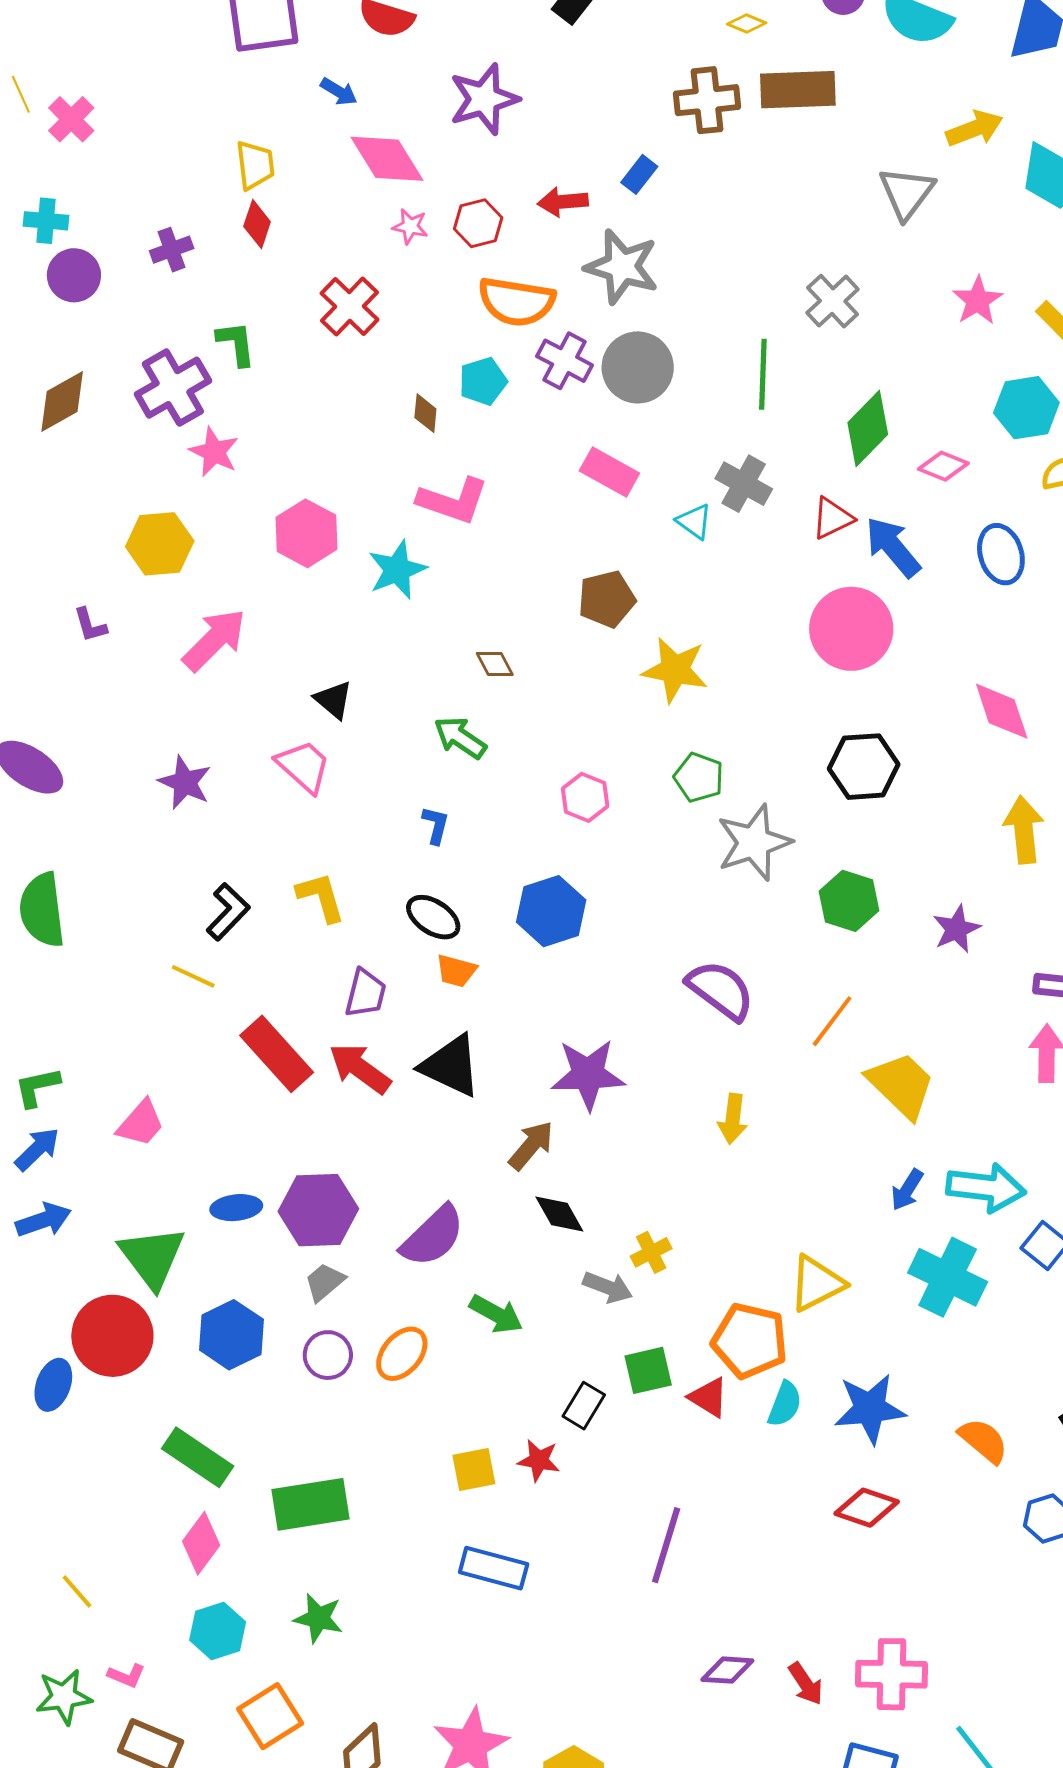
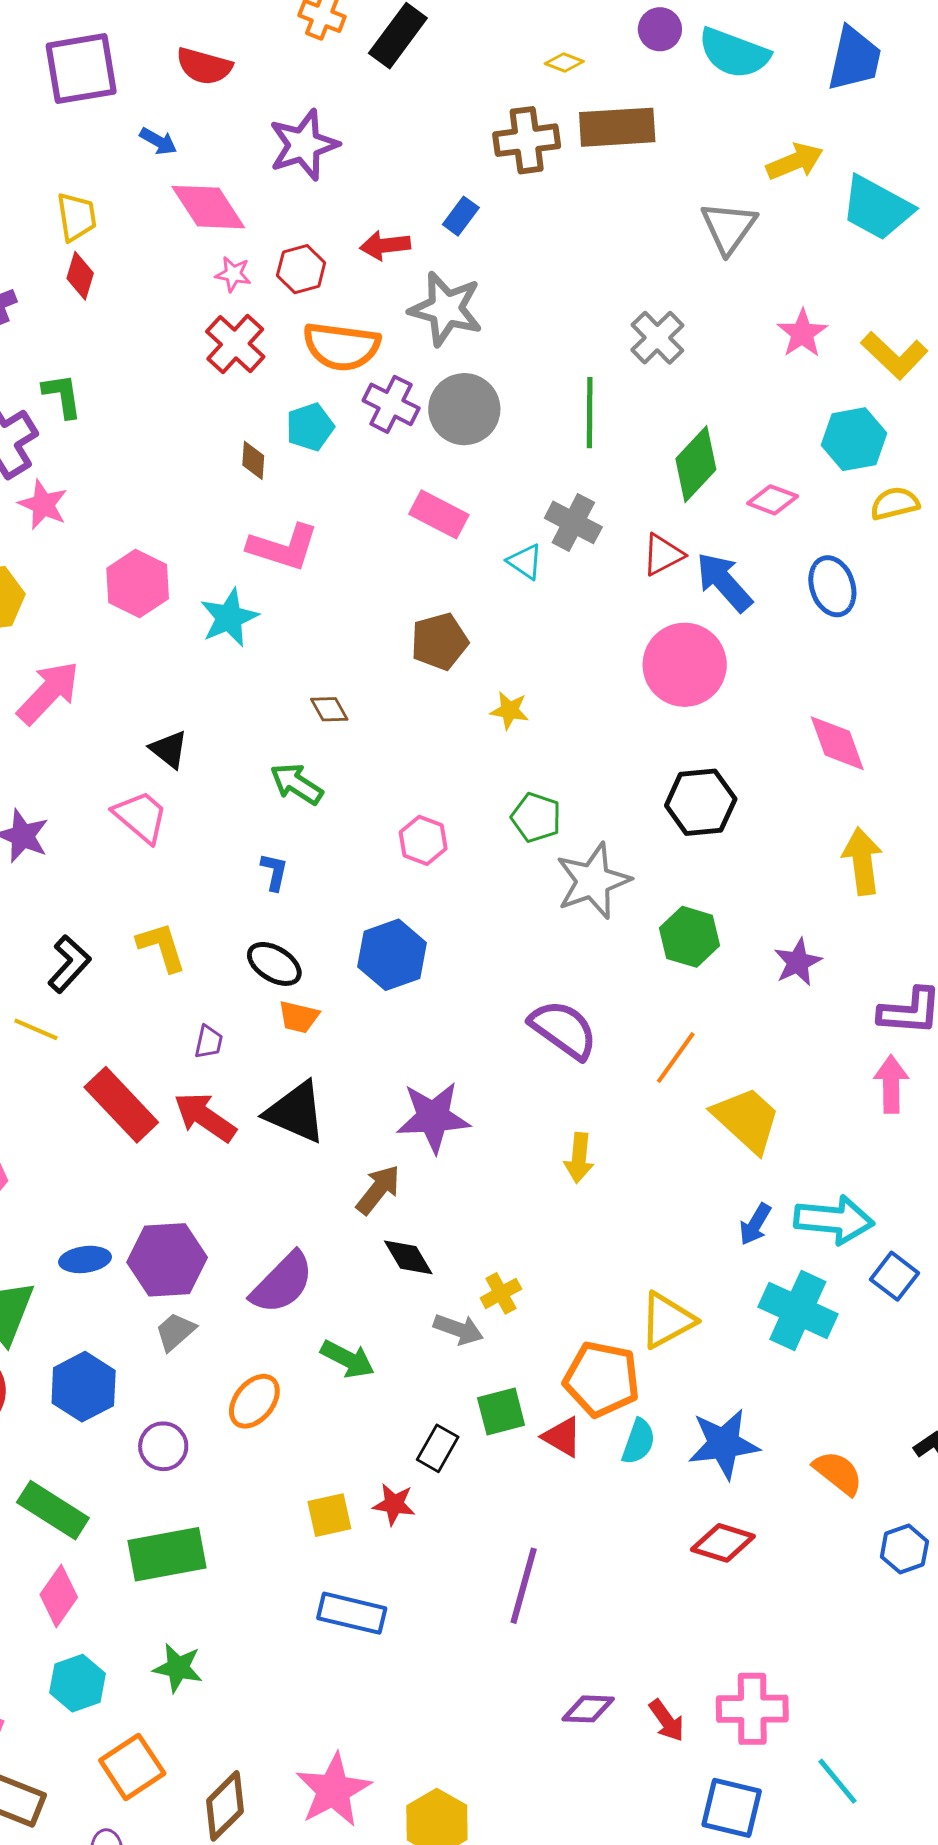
red cross: (350, 306) -> (235, 344), moved
yellow star: (675, 670) -> (509, 710), size x0.6
purple trapezoid: (366, 993) -> (209, 1042), size x0.7
purple circle: (328, 1355) -> (163, 1446), moved

